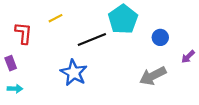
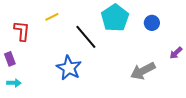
blue circle: (160, 37) -> (152, 23), moved
black line: (92, 40) -> (86, 37), turned 72

